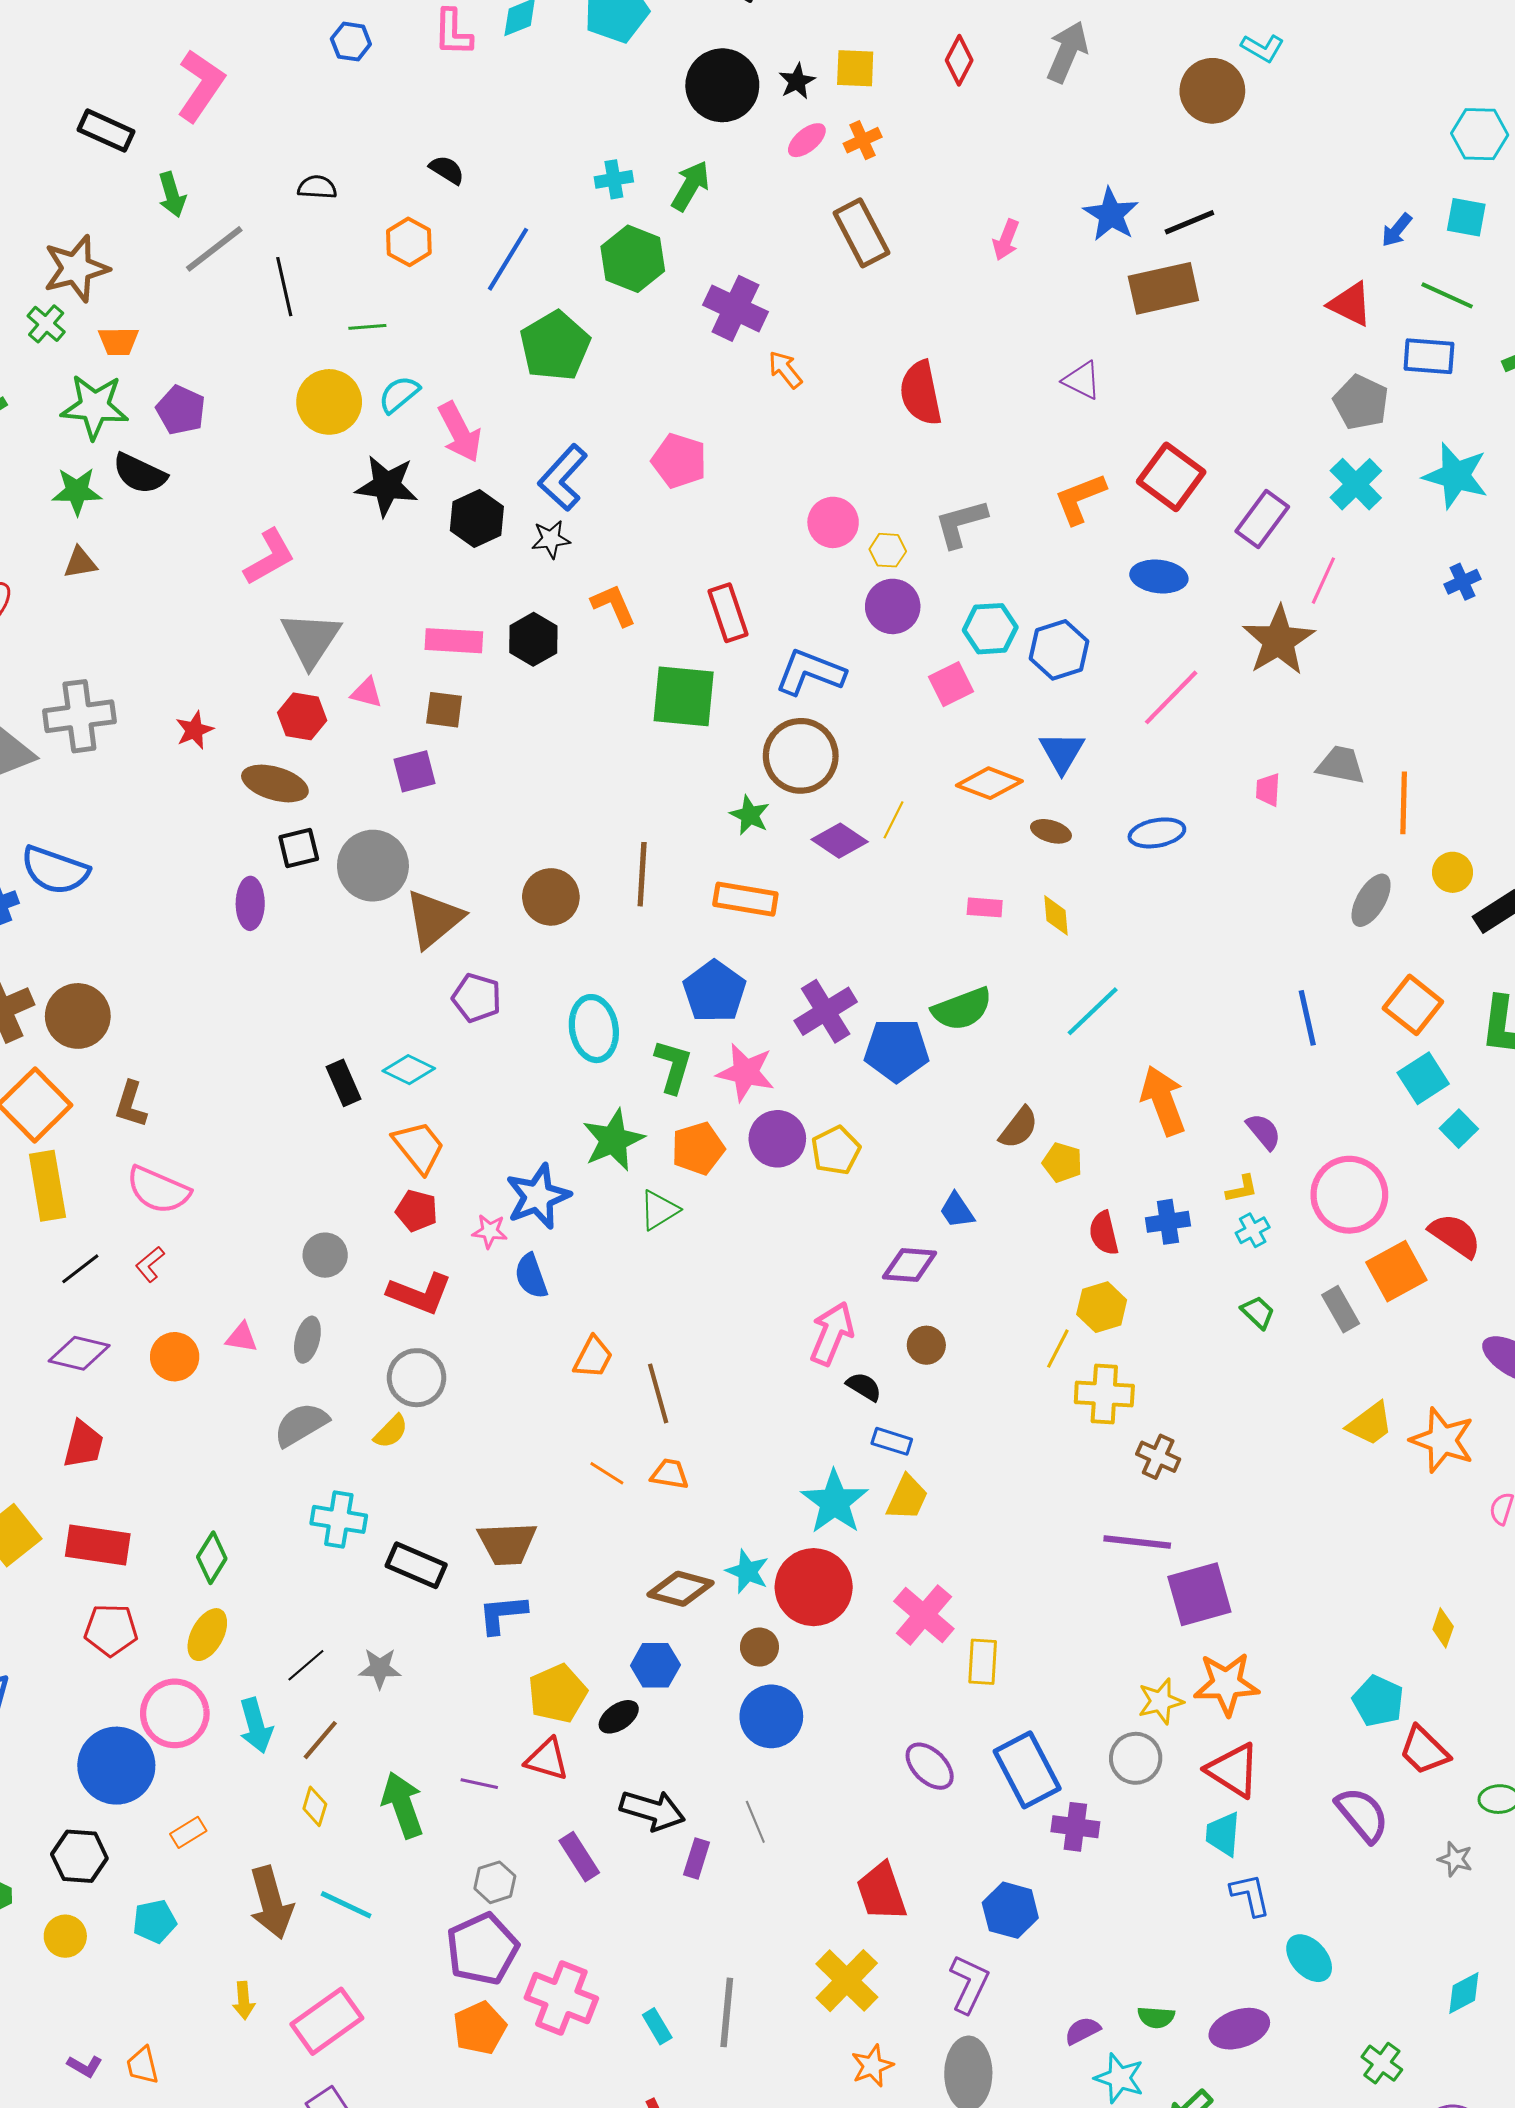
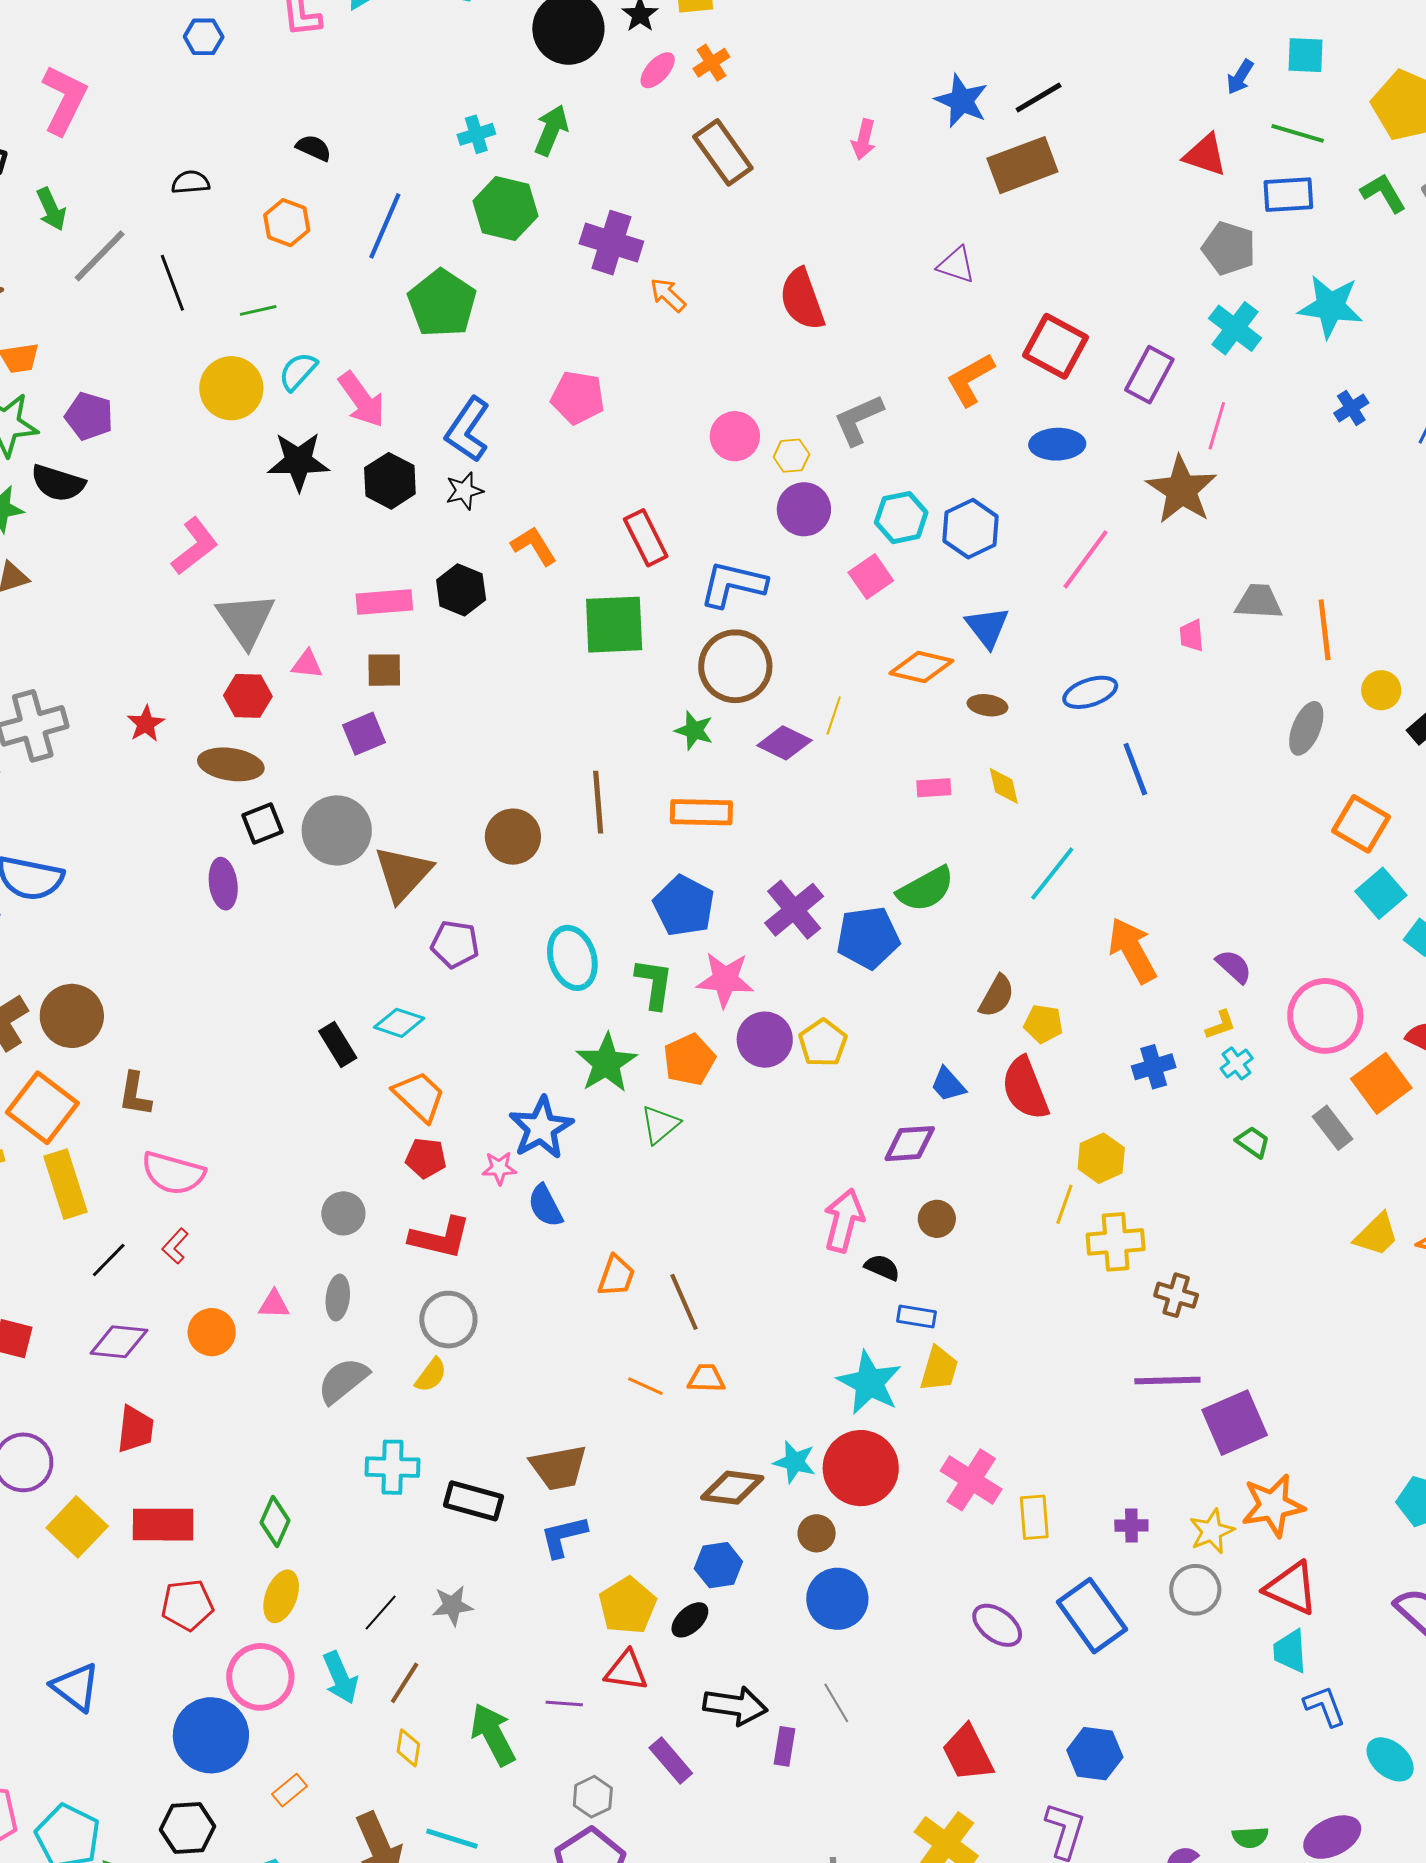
blue line: (1307, 1018) -> (1135, 769), moved
red semicircle: (1104, 1233) -> (1025, 1088), moved, size x1.5
purple cross: (1075, 1827) -> (1131, 1526), moved, size x0.7

